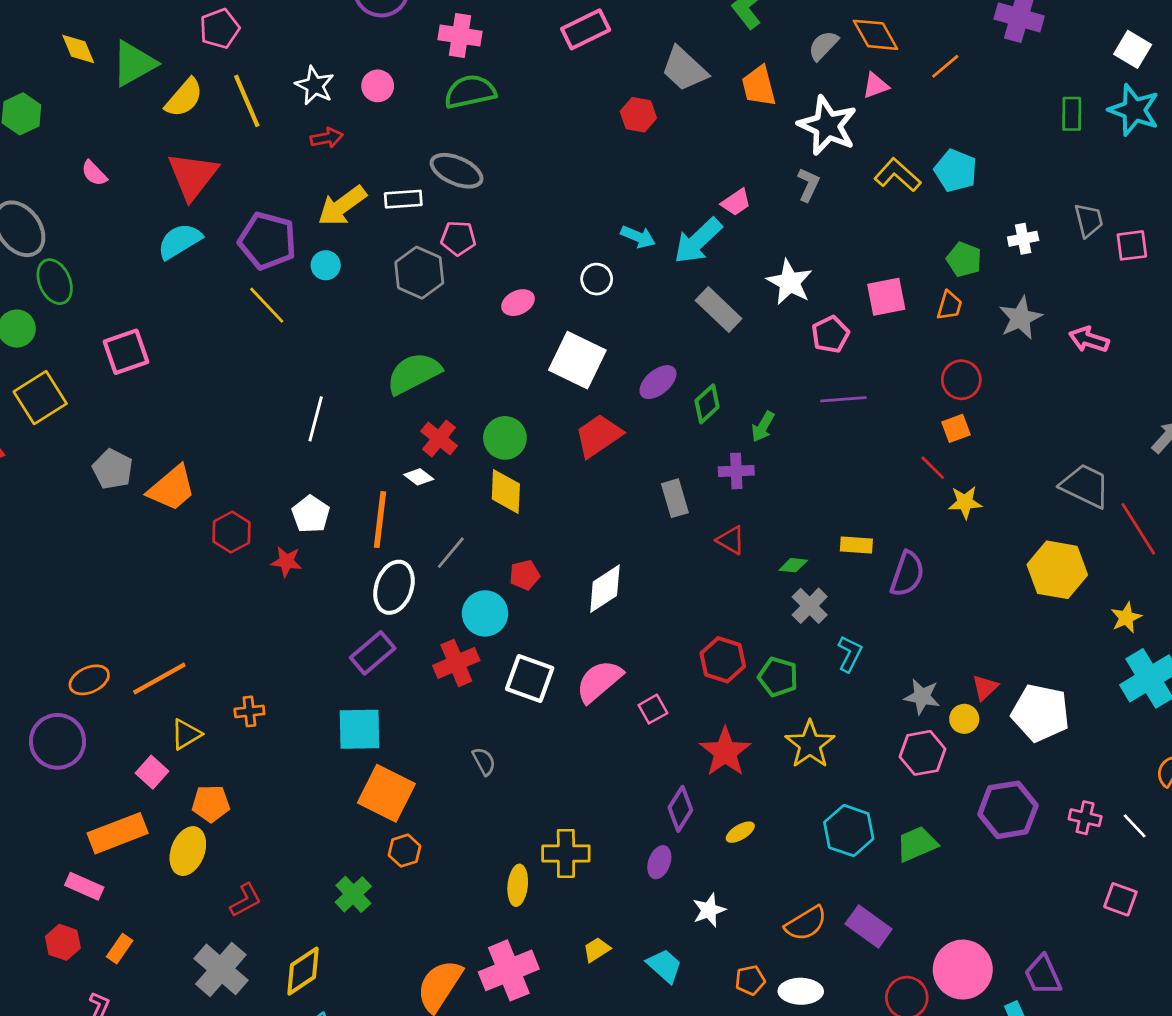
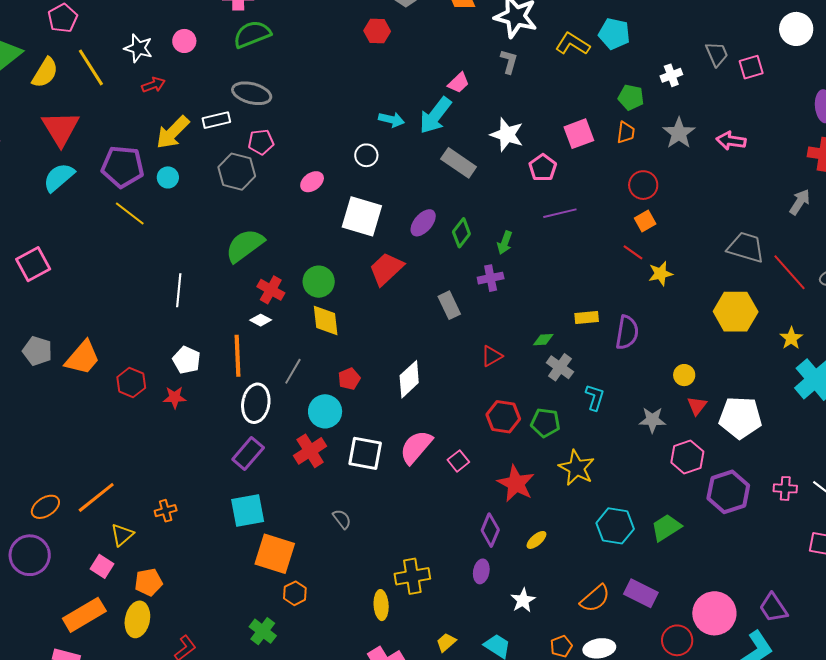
red triangle: (731, 540) -> (492, 356), moved, turned -50
yellow circle: (964, 719) -> (684, 375), moved
pink hexagon: (923, 753) -> (687, 457), moved

